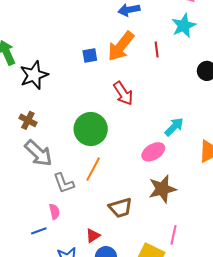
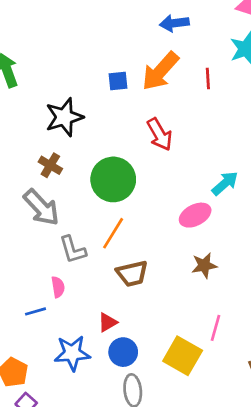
black star: (34, 75) -> (64, 117), moved
brown cross: (28, 120) -> (50, 165), moved
brown star: (162, 189) -> (204, 265), size x0.7
brown trapezoid: (120, 208) -> (132, 273), moved

